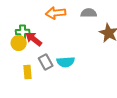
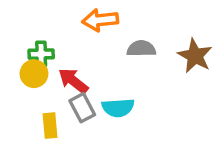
gray semicircle: (89, 13) -> (141, 49), moved
red arrow: (34, 39) -> (73, 81), moved

